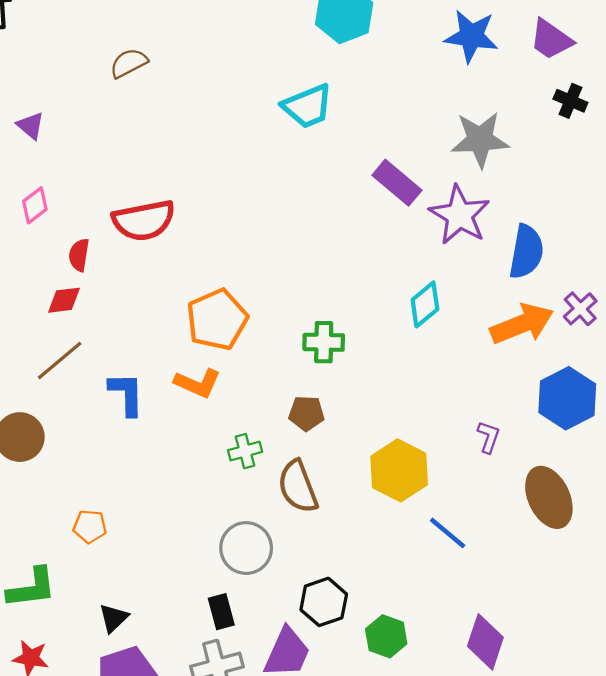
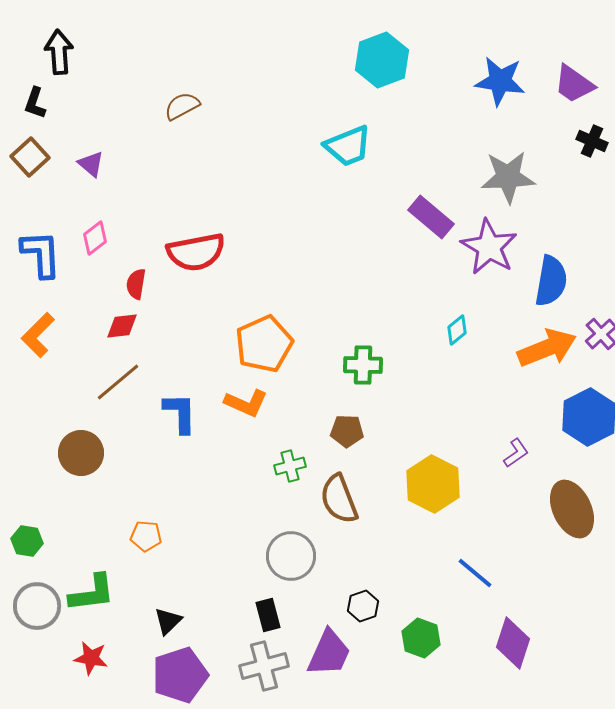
cyan diamond: (425, 304) -> (457, 330), size x0.7
purple L-shape: (489, 437) -> (516, 453), turned 36
blue line: (448, 533) -> (475, 573), moved
black hexagon: (324, 602) -> (363, 606), size x0.7

